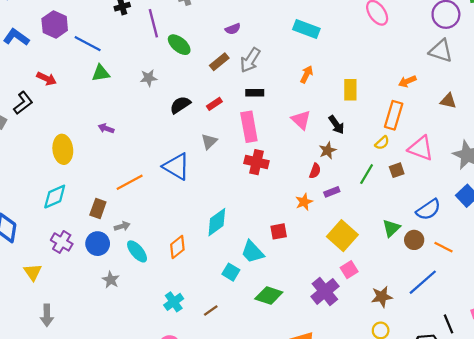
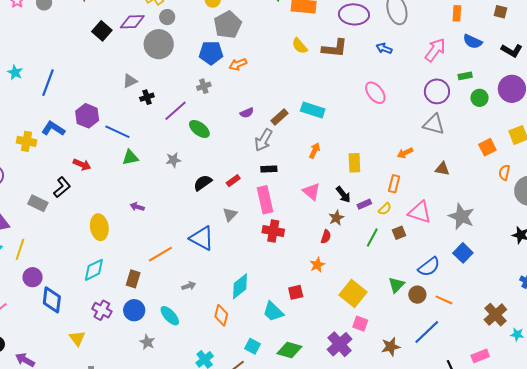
purple line: (153, 23) -> (175, 111), turned 65
brown rectangle: (219, 62) -> (280, 117), moved
orange rectangle: (394, 115) -> (394, 184), size x0.7
purple rectangle: (332, 192) -> (364, 204), moved
gray arrow: (122, 226) -> (189, 286), moved
orange diamond: (177, 247) -> (221, 315), moved, turned -35
pink square: (349, 270) -> (360, 324), turned -35
cyan square: (231, 272) -> (253, 346), moved

